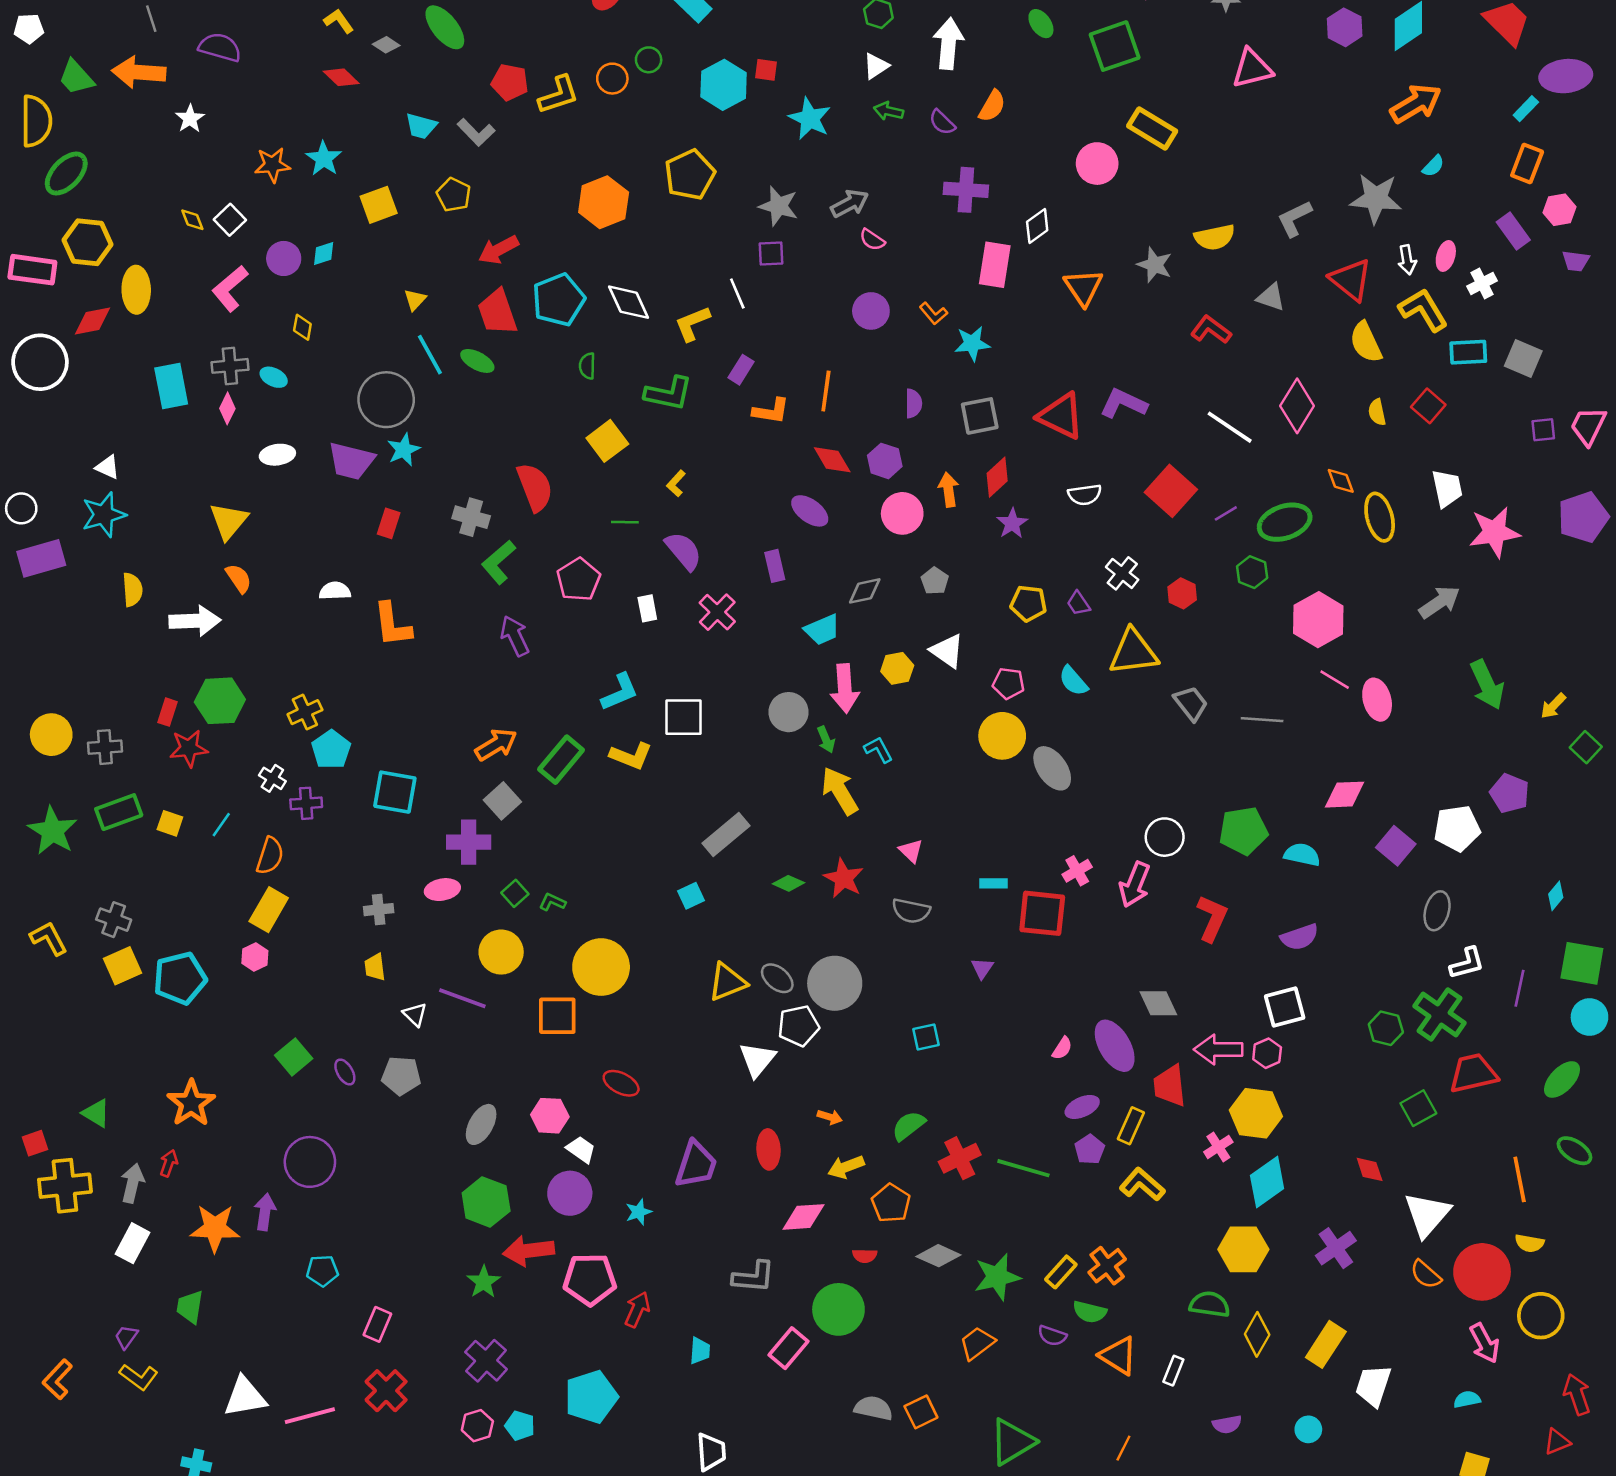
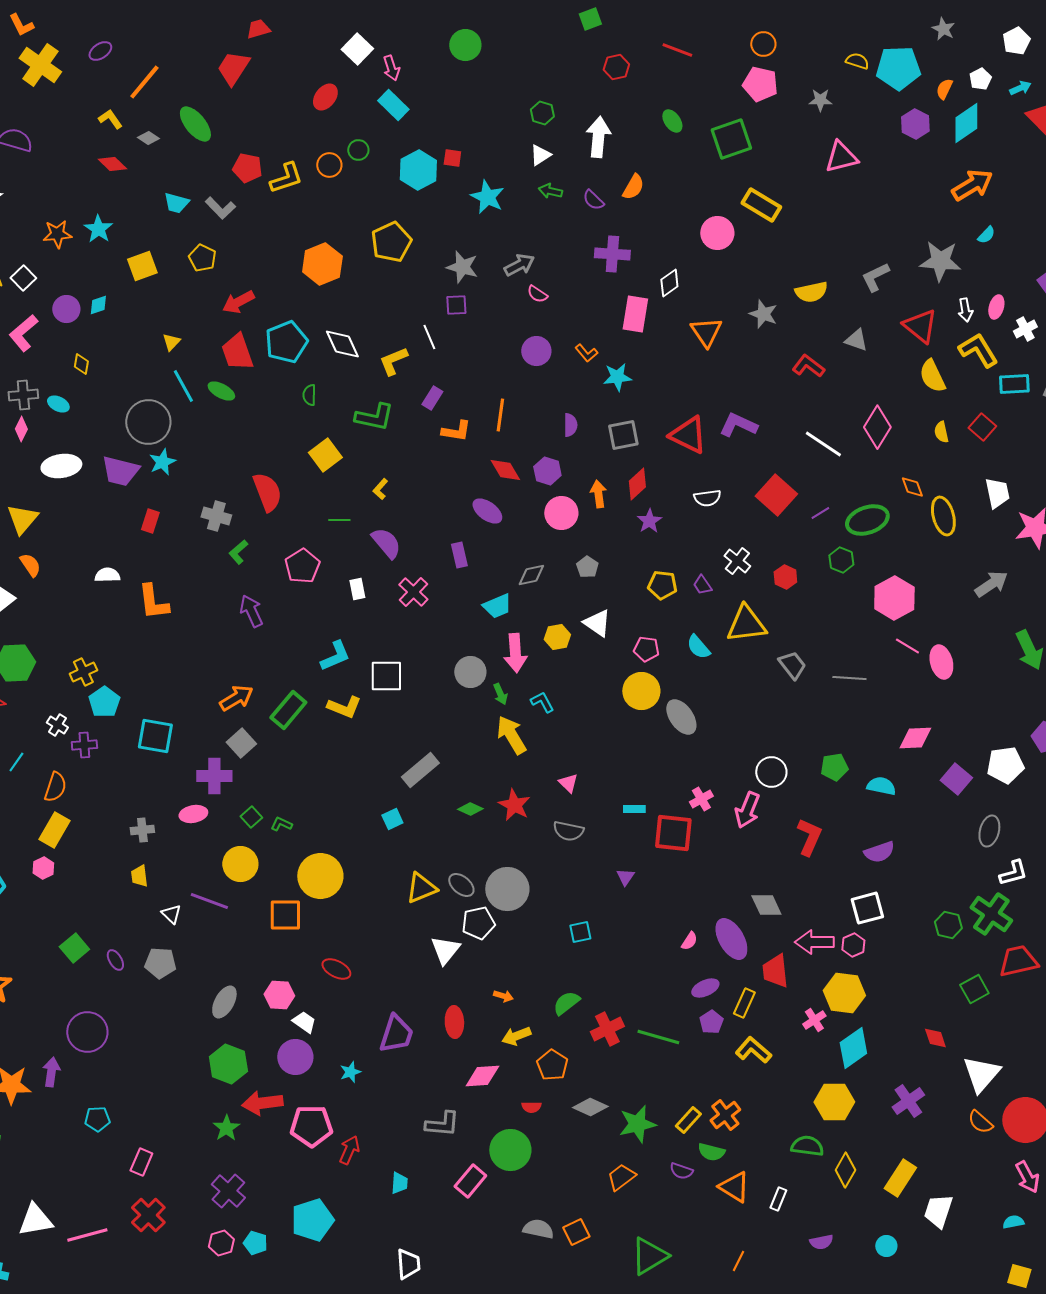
white ellipse: (277, 455) -> (61, 466), size x1.4
green L-shape: (499, 562) -> (238, 552), size x0.7
green pentagon: (1243, 831) -> (834, 767), size x0.7

